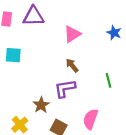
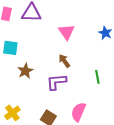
pink triangle: (72, 34) -> (66, 32), turned -36
brown star: (41, 105) -> (25, 71), moved

